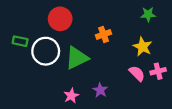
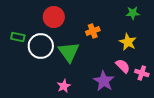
green triangle: (77, 58) -> (69, 52), turned -40
pink cross: (158, 71) -> (142, 73), moved, turned 32
purple star: (100, 90) -> (104, 81), moved, size x1.5

